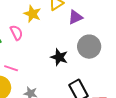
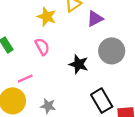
pink semicircle: (16, 33) -> (42, 47), moved
pink line: (11, 68) -> (25, 79), turned -40

